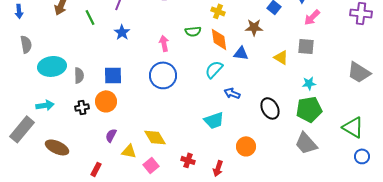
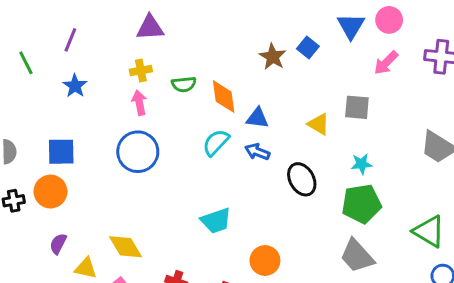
yellow cross: (218, 11) -> (141, 70), moved, turned -32
pink arrow: (312, 17) -> (386, 63), moved
brown star: (254, 27) -> (273, 57), moved, turned 30
blue arrow: (232, 93) -> (257, 152), moved
black ellipse: (270, 108) -> (302, 179), moved

